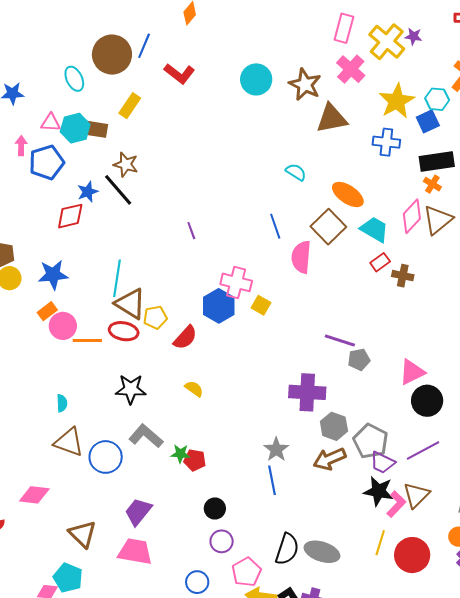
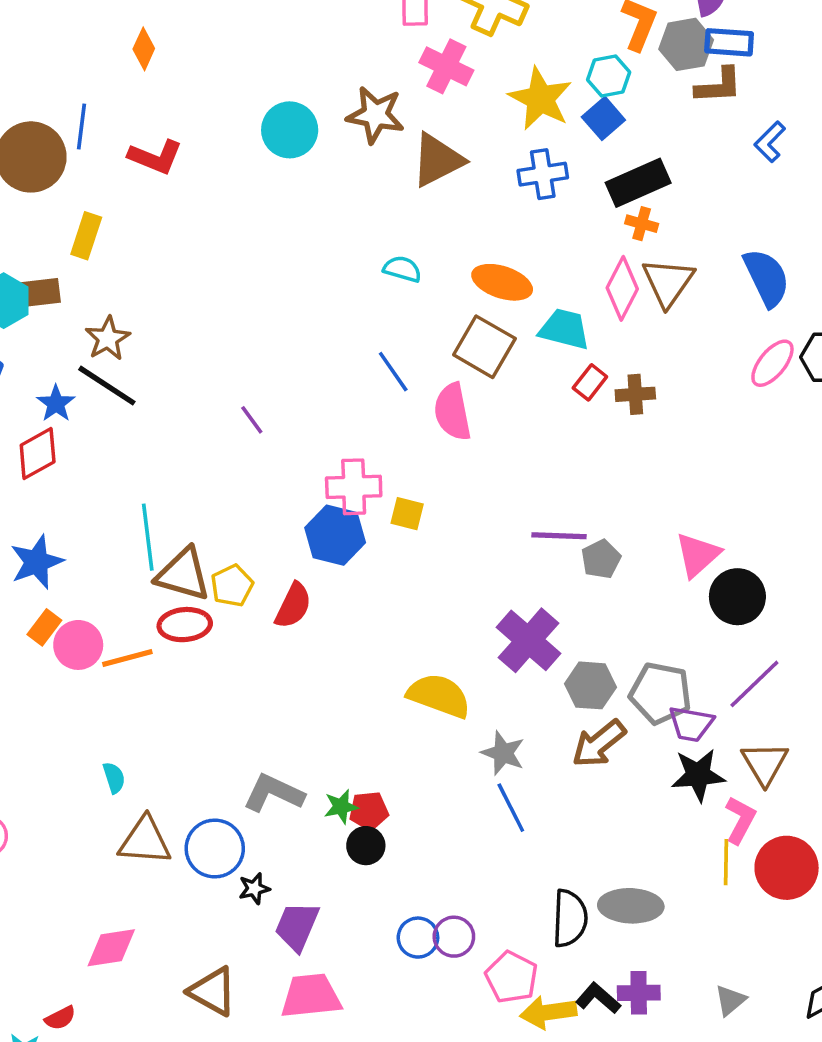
brown star: (126, 165) -> (108, 338), turned -30
black star: (131, 389) -> (254, 889), moved, size x0.6
yellow semicircle: (194, 389) -> (439, 696), moved, size x1.8
purple cross: (307, 392) -> (528, 640), turned -36
pink L-shape: (396, 504) -> (740, 820), moved
black circle: (215, 508) -> (366, 846), moved
blue circle: (197, 582) -> (418, 938), moved

